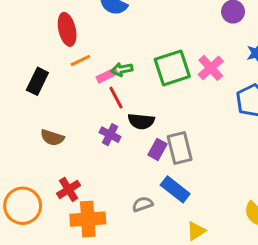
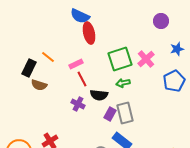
red ellipse: (67, 29) -> (89, 33), moved
orange line: (80, 61) -> (48, 57), moved, turned 64
green arrow: (122, 69) -> (123, 83), moved
brown semicircle: (52, 138) -> (39, 85), moved

